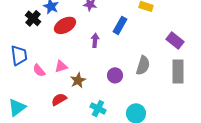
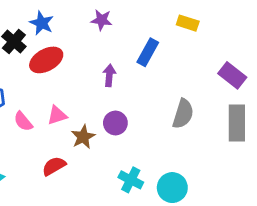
red ellipse: (65, 25) -> (46, 60), moved
purple circle: (115, 75) -> (115, 123), moved
cyan cross: (98, 108) -> (131, 180), moved

